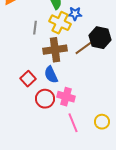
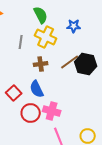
blue star: (75, 14) -> (74, 26), moved
black hexagon: (100, 38) -> (86, 64), moved
brown cross: (55, 50) -> (41, 64), size x0.6

